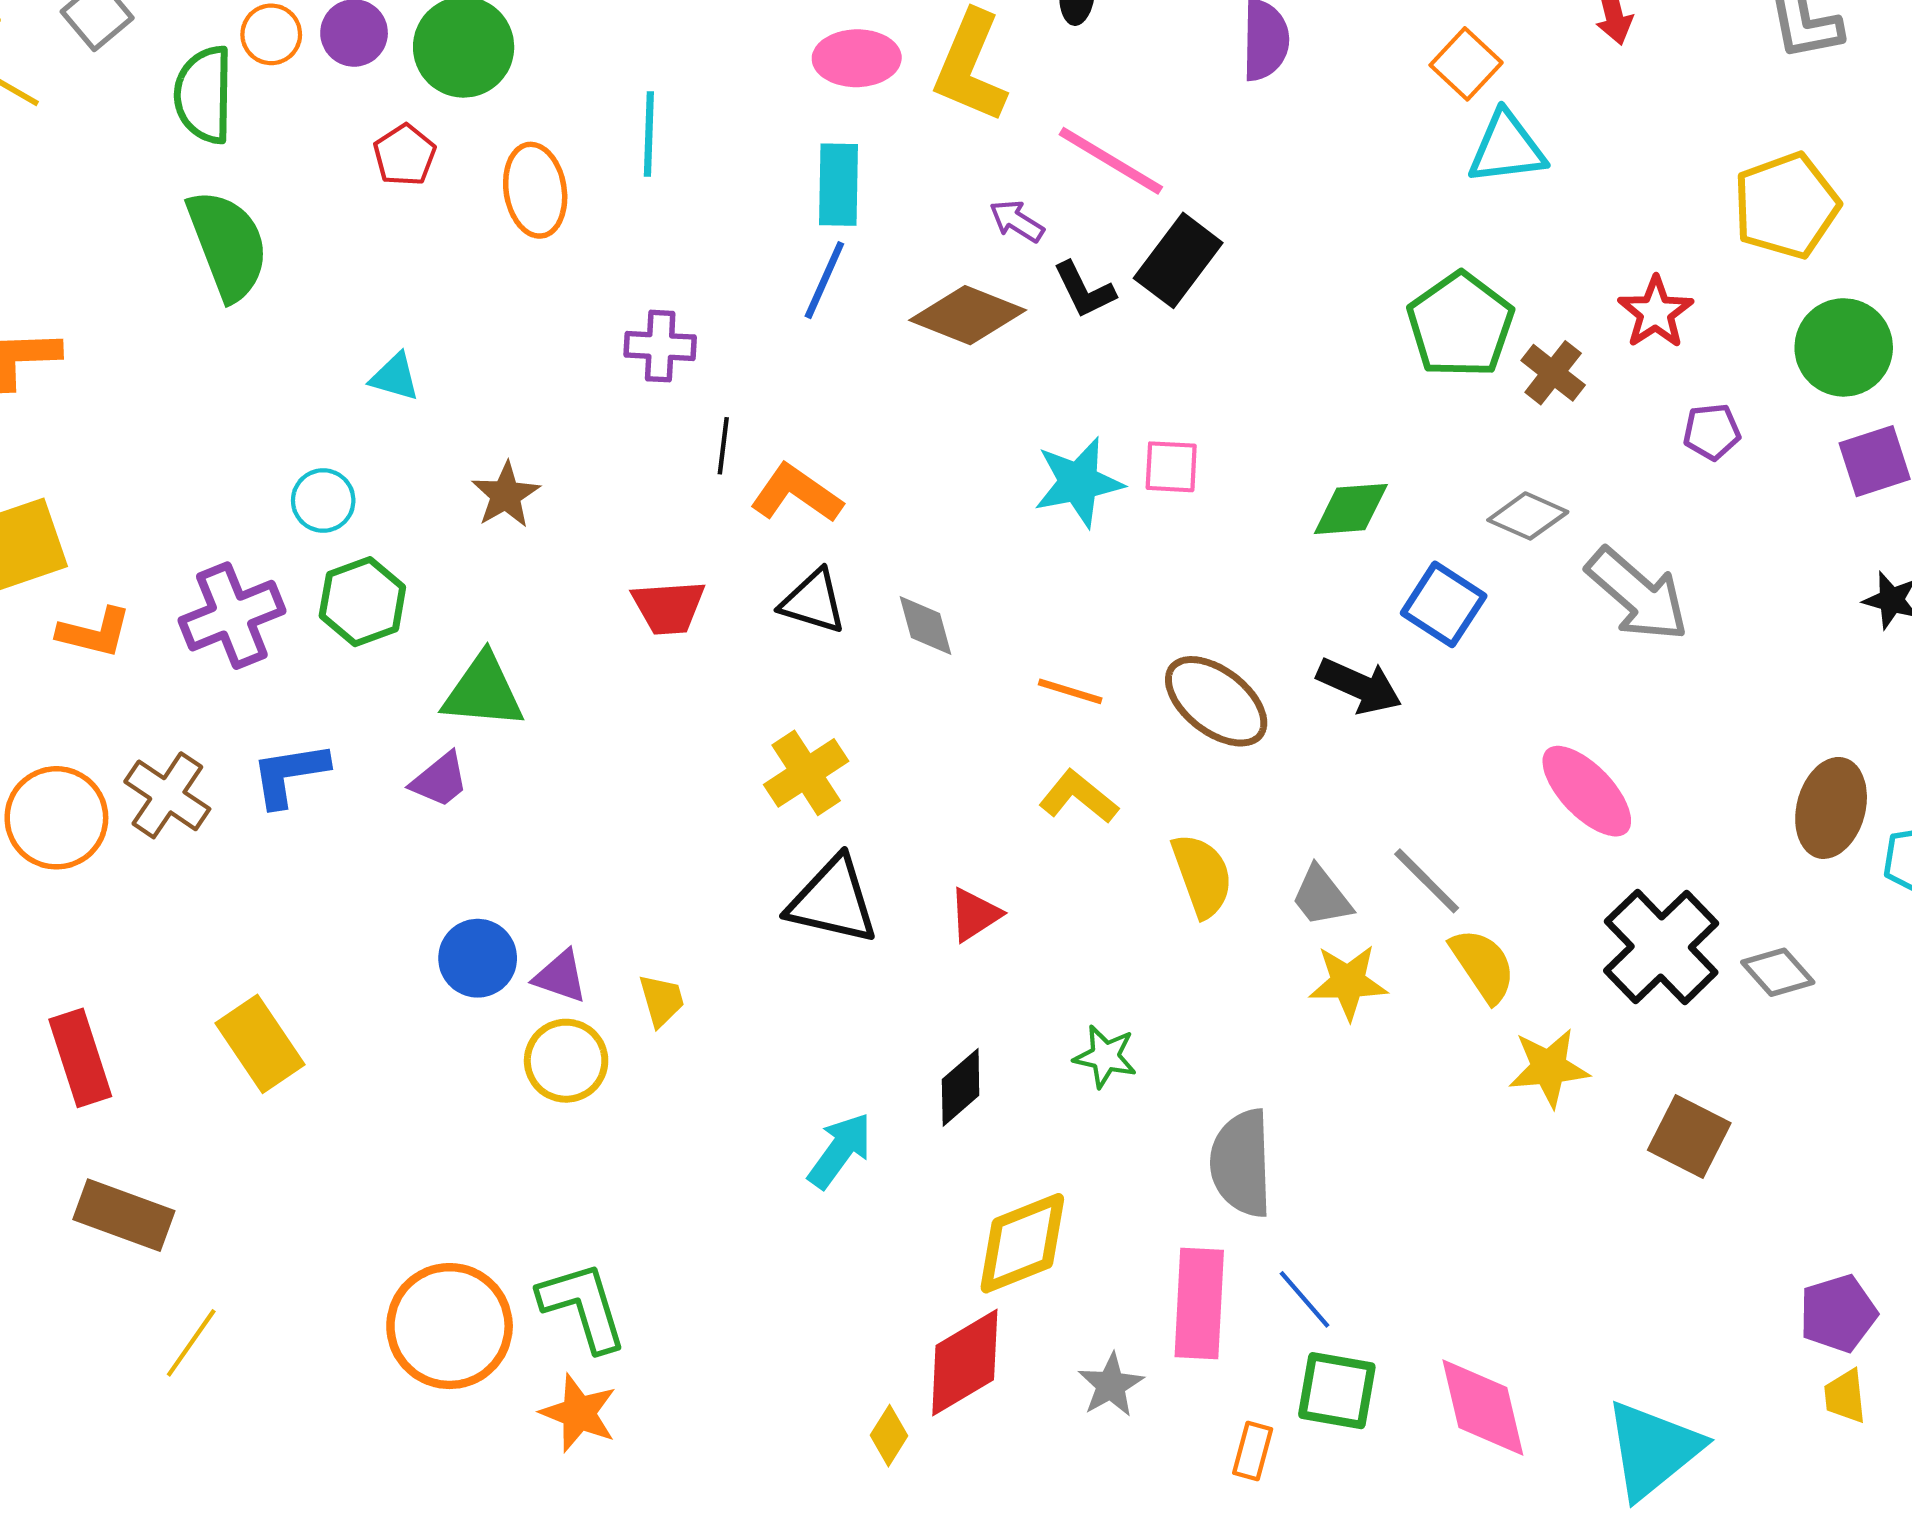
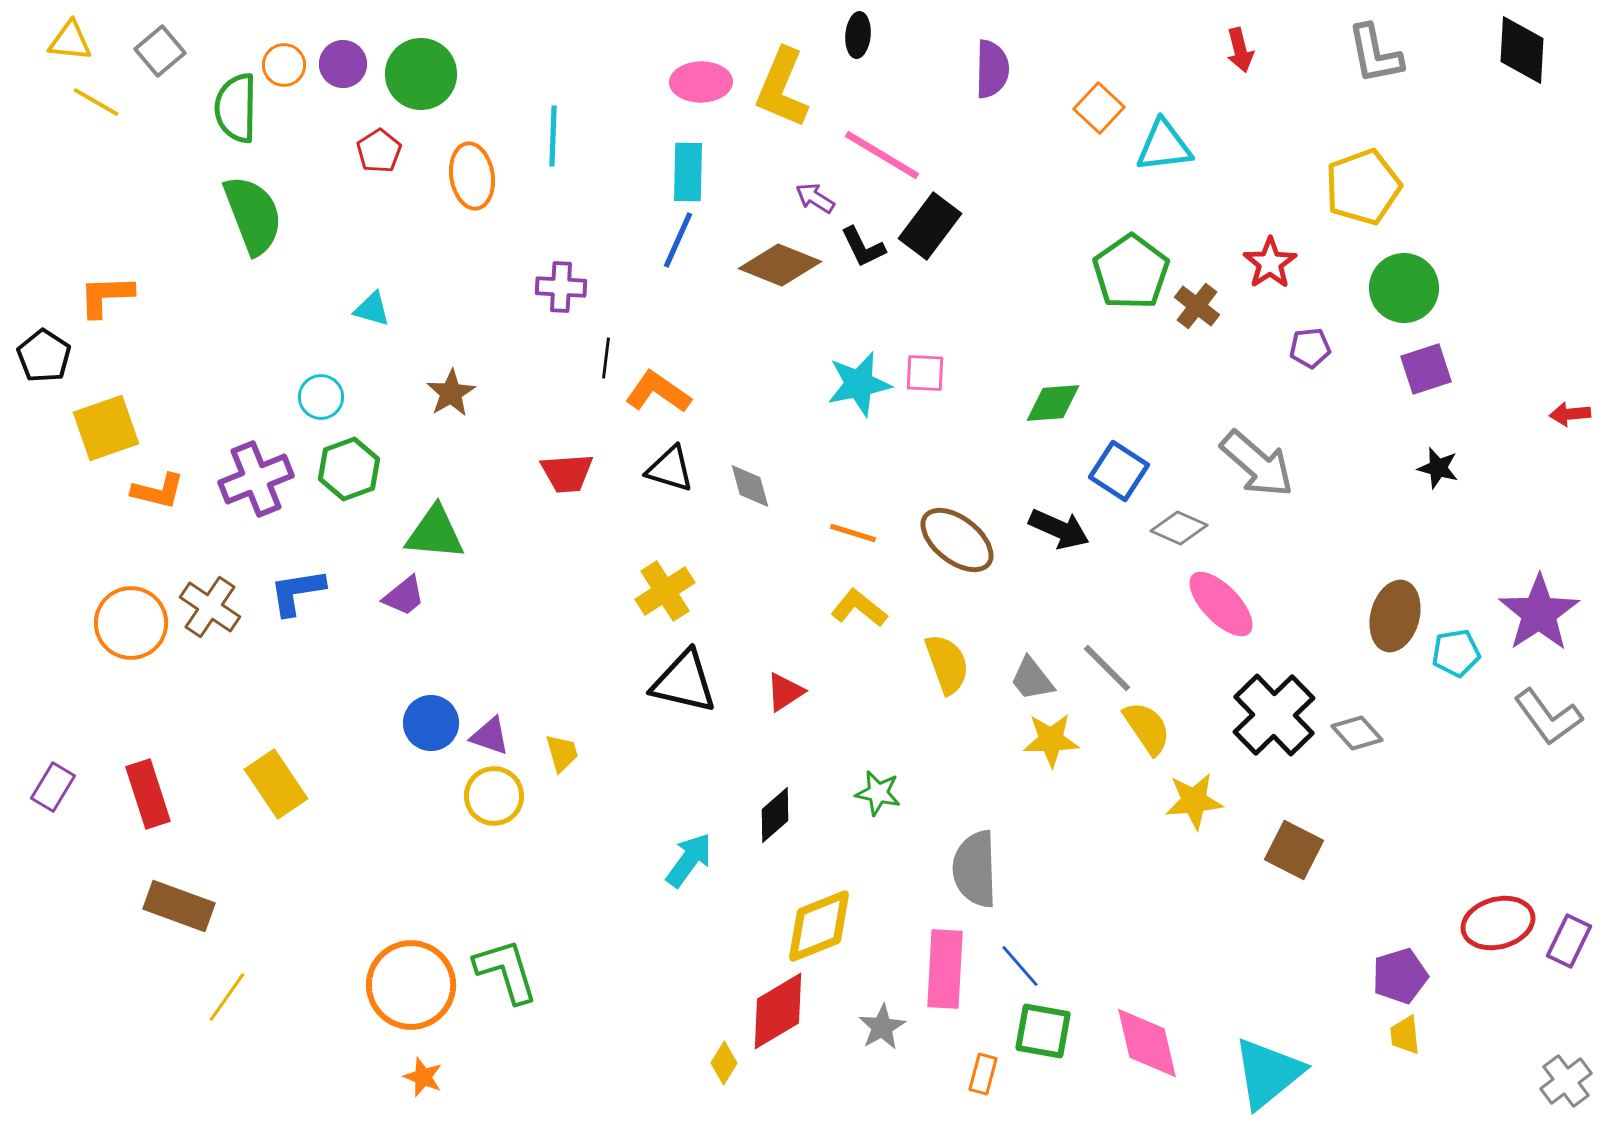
orange square: (1466, 64) -> (1099, 108), moved
gray diamond: (1528, 516) -> (1179, 528), moved
orange star: (579, 1413) -> (423, 1077), moved, size x0.7

